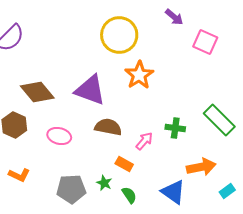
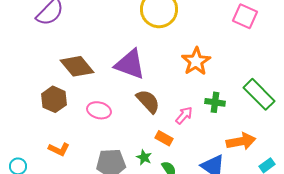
orange star: (139, 75) -> (196, 61), moved
brown semicircle: (108, 127) -> (148, 101), turned 36

